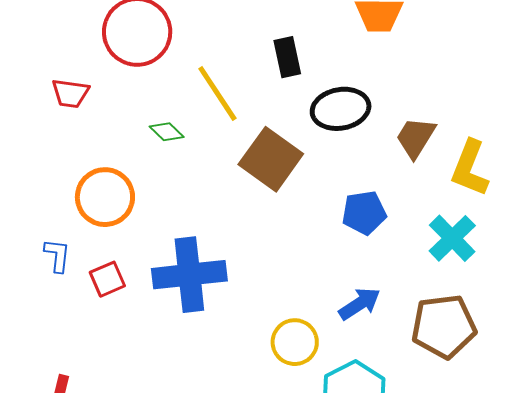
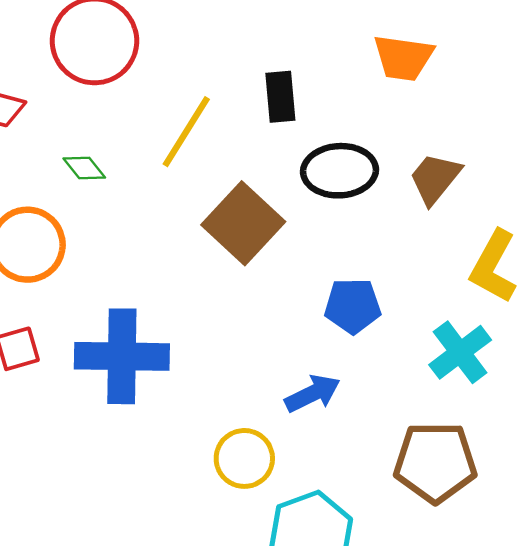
yellow line: (217, 94) -> (186, 132), turned 58
green diamond: (167, 132) -> (84, 168), moved
brown trapezoid: (416, 137) -> (435, 178), moved
blue arrow: (360, 304) -> (313, 393), moved

